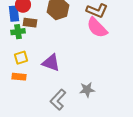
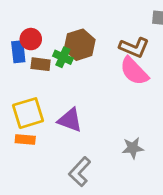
green cross: (18, 32) -> (63, 57), moved, turned 32
yellow square: (21, 58) -> (28, 113), size x1.6
gray star: (87, 90) -> (133, 148), moved

